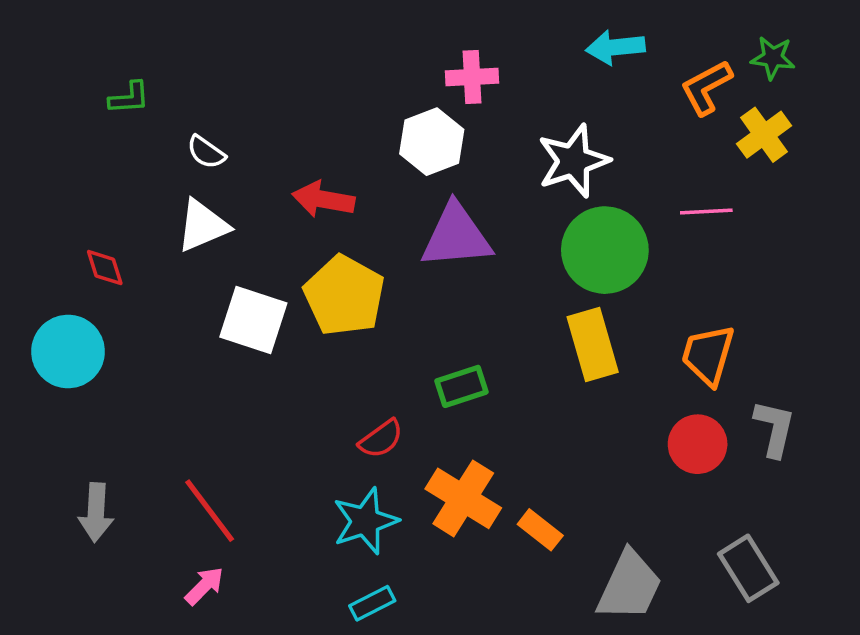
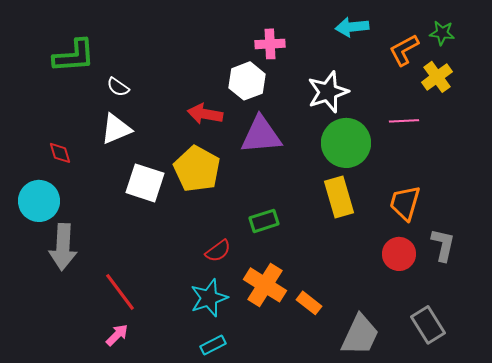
green L-shape: (129, 98) -> (74, 56), size x1.8
red arrow: (323, 199) -> (205, 114), moved
gray arrow: (96, 512) -> (63, 247), moved, size x1.4

